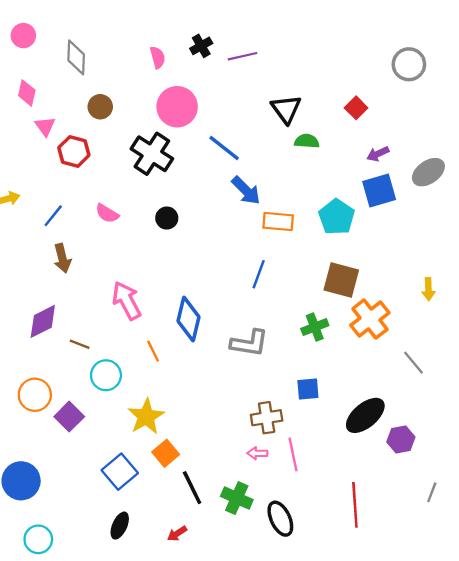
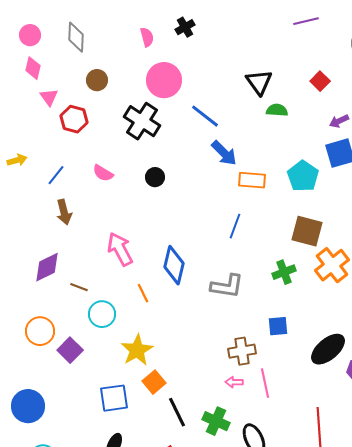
pink circle: (23, 36) -> (30, 35), moved
purple line: (243, 56) -> (306, 21), moved
blue square: (120, 472) -> (114, 398), turned 32

